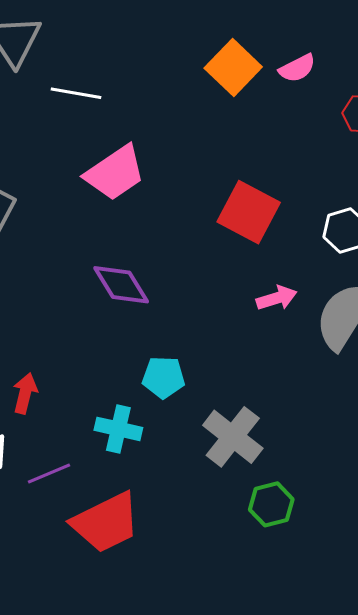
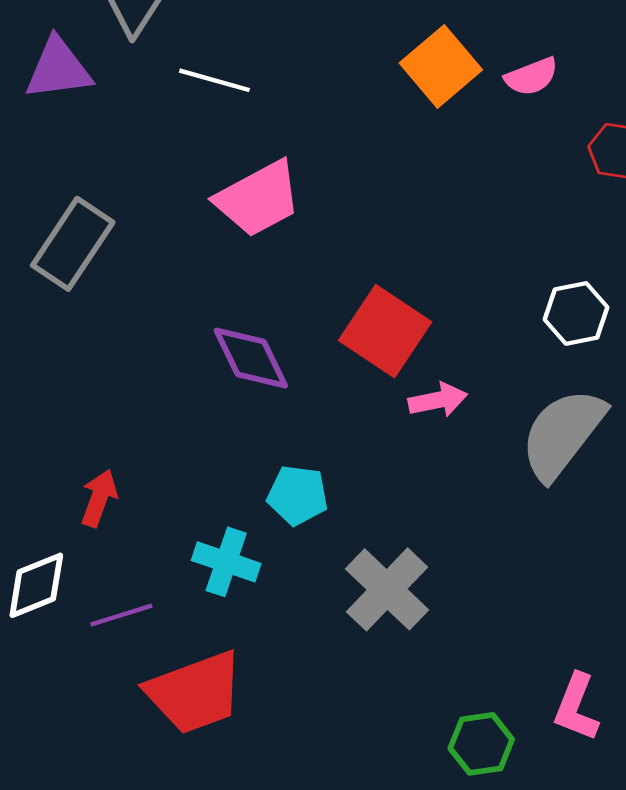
red square: (249, 212) -> (385, 331), moved
pink arrow: (277, 298) -> (438, 400), moved
green hexagon: (271, 504) -> (481, 744), moved

